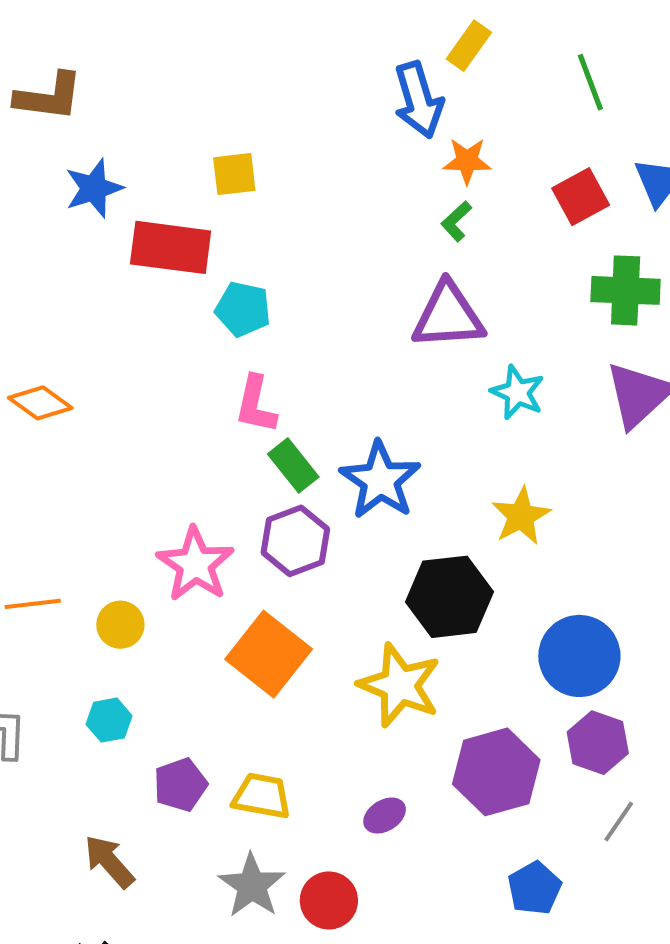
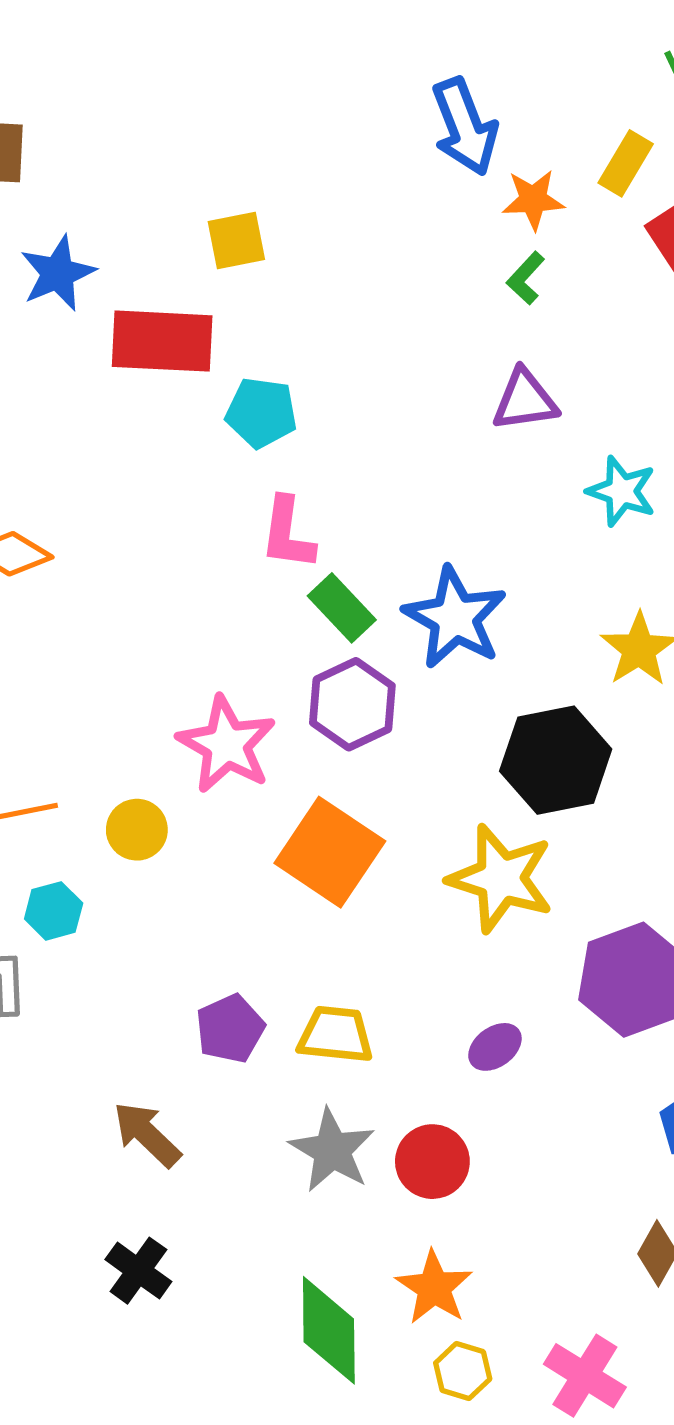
yellow rectangle: (469, 46) -> (626, 163), moved
purple triangle: (448, 316) -> (525, 400), size x0.7
cyan hexagon: (109, 720) -> (54, 911), moved

